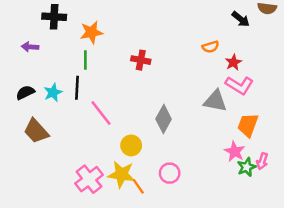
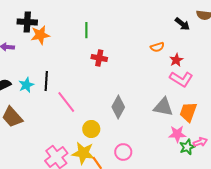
orange star: (91, 32) -> (40, 35), moved
green line: (85, 60) -> (86, 30), moved
gray triangle: (215, 101) -> (163, 107), moved
pink star: (235, 151) -> (177, 134), turned -30
pink arrow: (262, 161) -> (200, 142), turned -128

